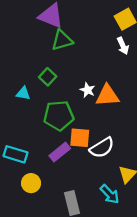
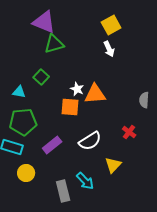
green pentagon: (59, 116) -> (23, 122), moved
orange square: (80, 138) -> (70, 107), moved
cyan arrow: (110, 194) -> (85, 181), moved

